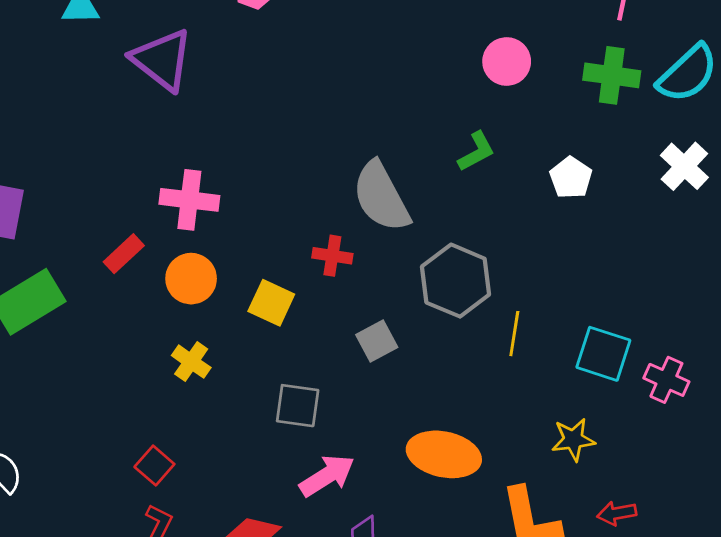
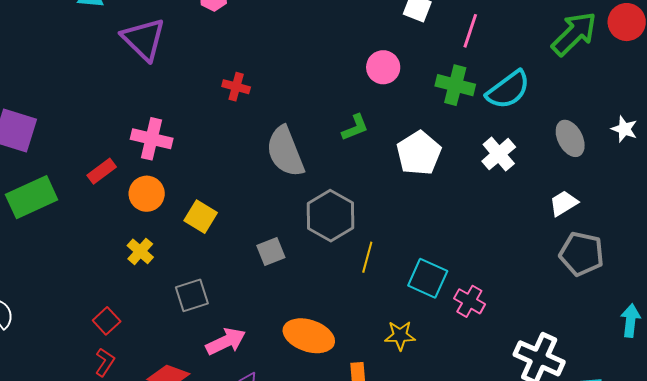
white pentagon: (571, 178) -> (419, 153), size x1.5
red cross: (332, 256) -> (236, 87), moved
gray square: (298, 406) -> (192, 295), moved, turned -32

